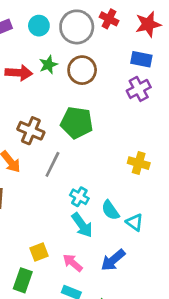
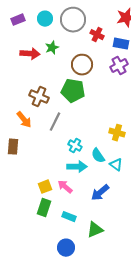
red cross: (109, 19) -> (97, 35), moved
brown circle: (82, 70) -> (82, 65), moved
yellow cross: (139, 163) -> (117, 133), moved
cyan arrow: (82, 225) -> (77, 167), turned -54
pink arrow: (73, 263) -> (65, 187), moved
green rectangle: (23, 280) -> (44, 208), moved

